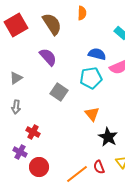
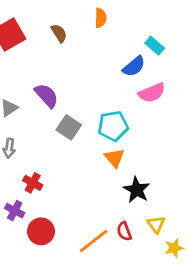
brown semicircle: (52, 24) -> (59, 33), size x0.6
blue semicircle: (97, 54) -> (134, 66), moved, turned 126
purple semicircle: (48, 57) -> (47, 95), moved
cyan pentagon: (91, 78) -> (113, 126), moved

